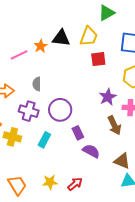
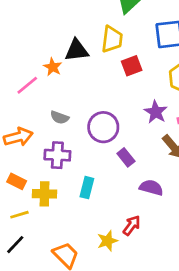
gray semicircle: (37, 84) -> (60, 117), turned -56
purple circle: (60, 110) -> (103, 127), moved
purple rectangle: (78, 133) -> (126, 157), moved
red arrow: (75, 184) -> (132, 225), moved

